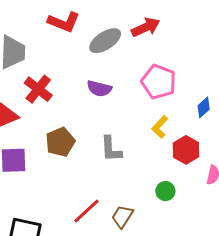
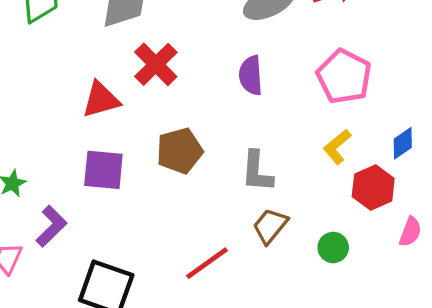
purple semicircle: (99, 88) -> (251, 75), turned 65
blue diamond: (204, 107) -> (403, 143), moved
brown trapezoid: (122, 216) -> (270, 226), moved

